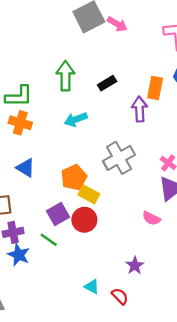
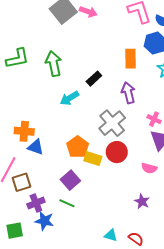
black rectangle: (107, 83) -> (94, 79), moved
green L-shape: (19, 96) -> (17, 58), moved
purple arrow: (139, 109) -> (128, 93), moved
orange cross: (20, 123) -> (24, 131), moved
red circle: (84, 220) -> (117, 152), moved
purple star: (135, 266) -> (142, 201), moved

